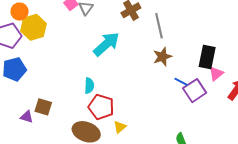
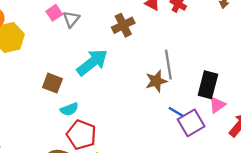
gray line: (159, 26) -> (168, 65), moved
cyan semicircle: (89, 86) -> (69, 109), turned 63
brown square: (43, 107) -> (52, 83), moved

